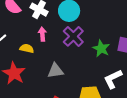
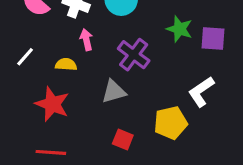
purple cross: (73, 36) -> (134, 55), moved
green star: (101, 48) -> (180, 29), moved

